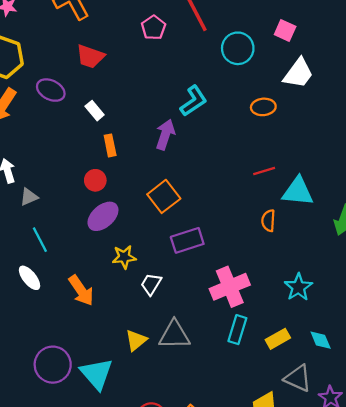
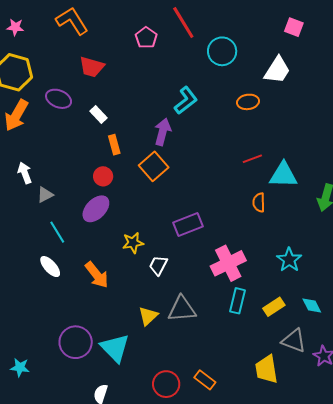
pink square: (285, 31) -> (294, 27), moved
orange square: (164, 196) -> (154, 166), moved
purple ellipse: (103, 216) -> (96, 209), moved

